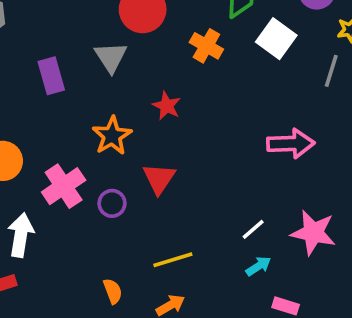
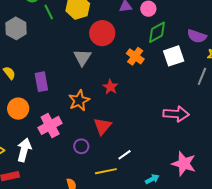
white square: (276, 39) -> (174, 56), turned 30
purple rectangle: (51, 76) -> (41, 82), moved
purple circle: (112, 203) -> (81, 146), moved
white line: (253, 229) -> (124, 155), moved

